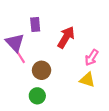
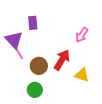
red arrow: (66, 37) -> (62, 60), moved
pink arrow: (92, 58) -> (82, 35), moved

